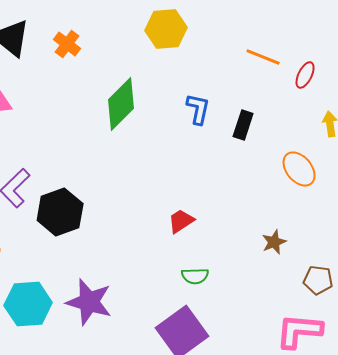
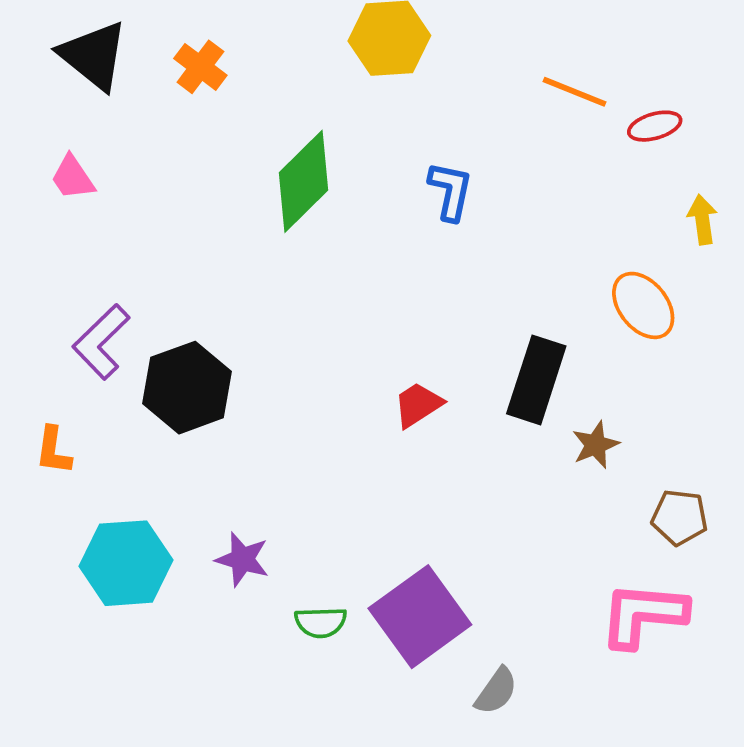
red ellipse: (305, 75) -> (655, 126), turned 48
black rectangle: (243, 125) -> (536, 380), moved, size x1.5
green semicircle: (195, 276) -> (321, 622), moved
purple star: (89, 302) -> (242, 559), size x0.6

